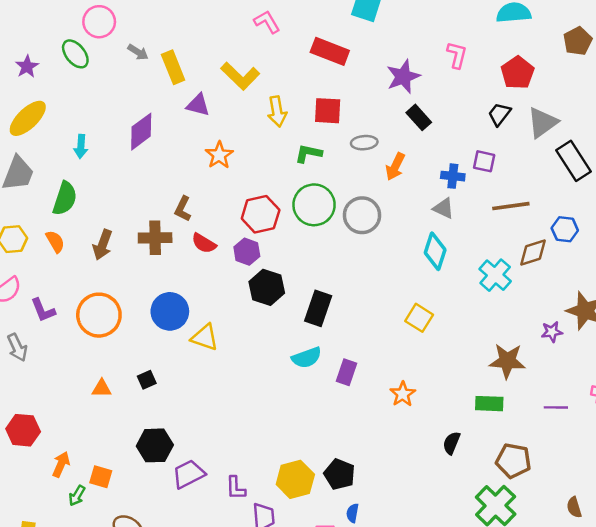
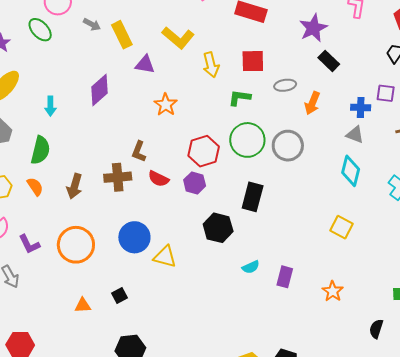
black hexagon: (267, 287) -> (218, 228), moved
black rectangle: (318, 308) -> (253, 197), moved
cyan semicircle: (307, 358) -> (251, 267), size x0.7

